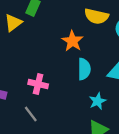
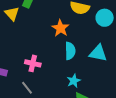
yellow triangle: (13, 23) -> (12, 14), turned -35
cyan star: (98, 101) -> (74, 81), moved

